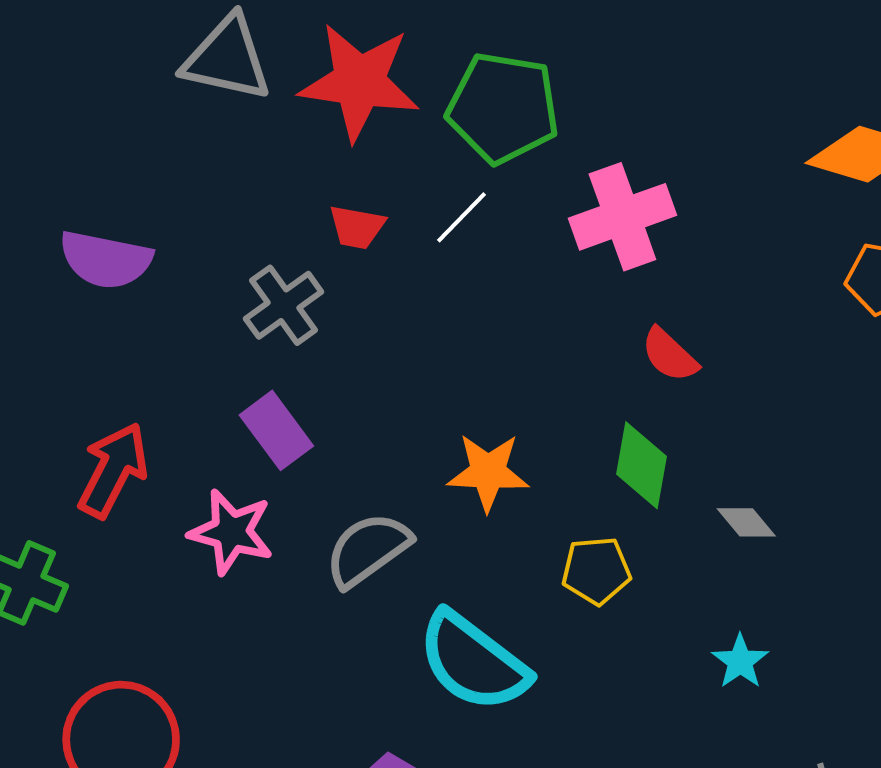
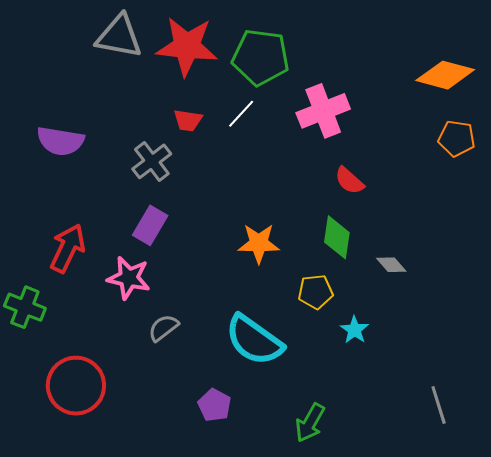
purple rectangle: (276, 430) -> (150, 225), turned 69
gray semicircle: (368, 550) -> (163, 328), moved, size x0.7
cyan star: (740, 661) -> (354, 330), moved

